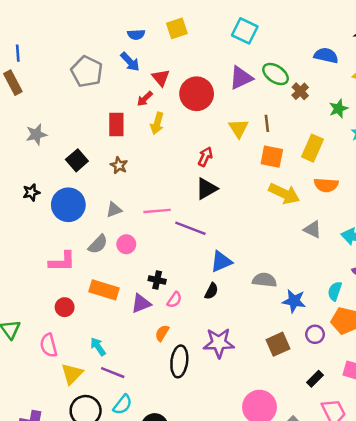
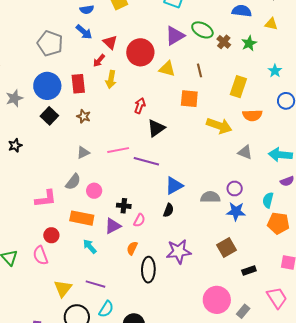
green star: (338, 109) -> (249, 43), moved
yellow triangle: (239, 128) -> (167, 69), moved, turned -36
red arrow: (205, 157) -> (140, 106), moved
orange square: (272, 157) -> (189, 99), moved
blue circle: (68, 205) -> (47, 86), moved
pink circle: (126, 244) -> (94, 191), moved
purple circle: (315, 334) -> (235, 188), moved
pink semicircle: (49, 345) -> (40, 255), moved
cyan arrow: (98, 347) -> (90, 246), moved
black rectangle: (315, 379) -> (249, 270), moved, turned 32

